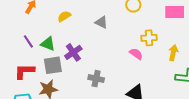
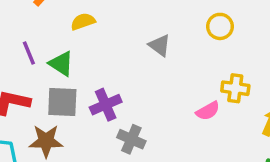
yellow semicircle: (64, 16) -> (83, 22), moved
purple cross: (73, 52) -> (106, 105), moved
pink semicircle: (136, 54) -> (208, 111), turned 104

